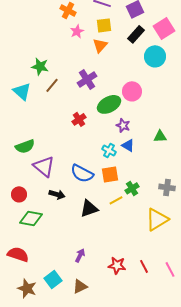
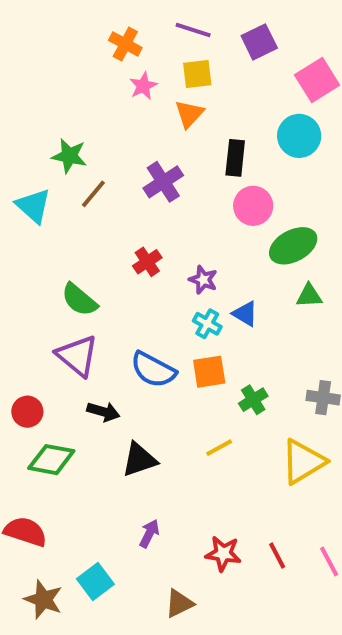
black rectangle: (136, 34) -> (235, 158), moved, turned -36
green ellipse: (109, 104) -> (293, 246), moved
purple star: (123, 125) -> (203, 280), moved
green semicircle: (25, 146) -> (79, 300), moved, turned 60
yellow line: (116, 200) -> (219, 448), moved
black triangle: (89, 208) -> (139, 460), moved
brown triangle: (80, 286) -> (179, 603), moved

